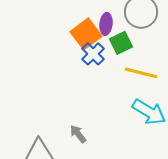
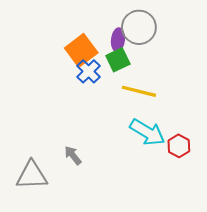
purple ellipse: (106, 24) -> (118, 40), moved

